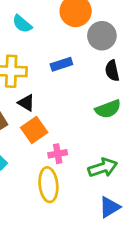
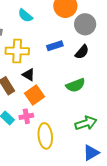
black semicircle: (112, 71) -> (82, 52), moved, turned -126
green semicircle: (108, 109) -> (75, 85), moved
pink cross: (58, 154) -> (26, 116), moved

